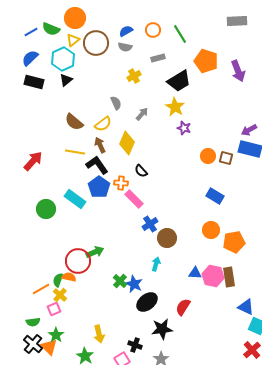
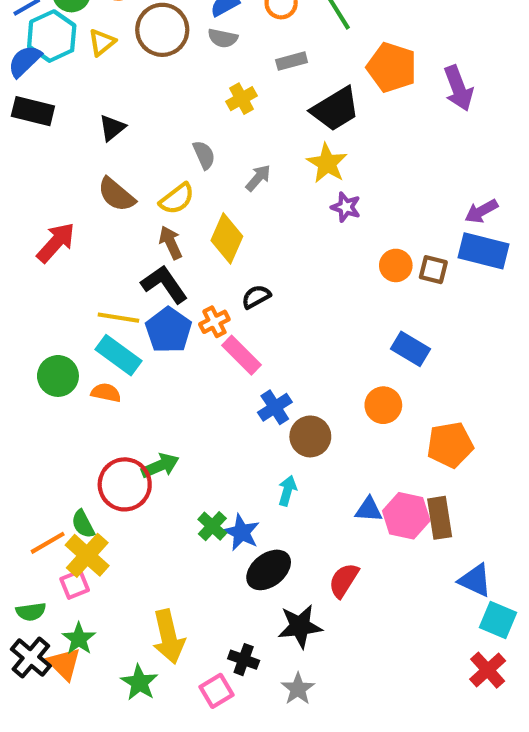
yellow triangle: (73, 40) -> (102, 42), moved
cyan hexagon: (63, 59) -> (52, 36), moved
black triangle: (66, 80) -> (112, 128), moved
yellow line: (75, 152) -> (118, 318), moved
red arrow: (33, 161) -> (56, 243), moved
black semicircle: (141, 171) -> (256, 297), turned 104
orange cross: (121, 183) -> (214, 322), turned -32
orange circle: (211, 230) -> (383, 405), moved
orange semicircle: (69, 277) -> (106, 393), moved
green semicircle: (58, 280) -> (83, 524), turned -48
yellow cross: (60, 295) -> (87, 555), size x1.5
yellow arrow: (99, 334) -> (169, 637), size x1.4

